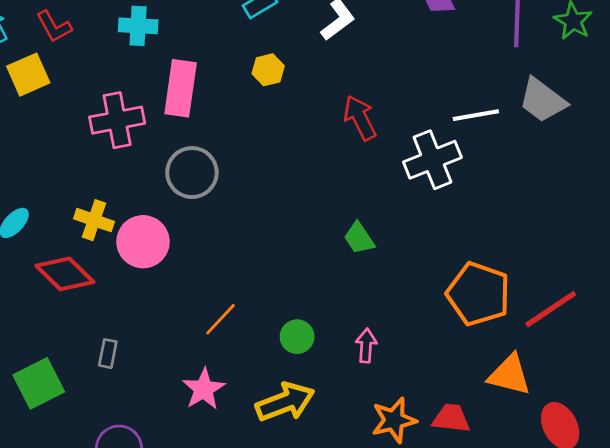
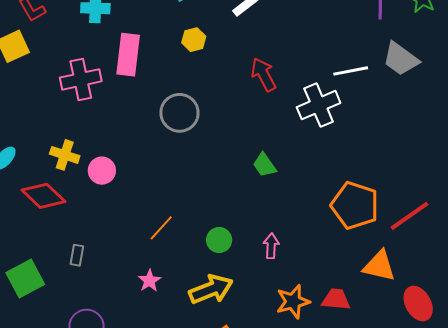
gray circle: (192, 173) -> (180, 113), moved
pink circle: (143, 242) -> (102, 171), size x0.7
pink star: (204, 389) -> (149, 281), size x0.7

